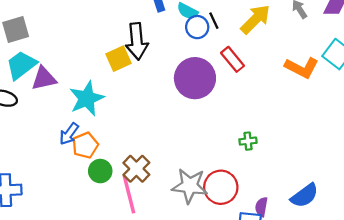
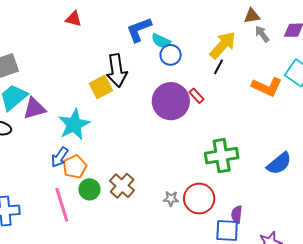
black line: (214, 21) -> (219, 67), moved, turned 56
red rectangle: (233, 59) -> (197, 96), moved, size x0.7
green cross: (248, 141) -> (222, 156), size x2.0
gray star: (190, 186) -> (171, 199), size x0.5
pink line: (129, 194) -> (62, 205), moved
blue semicircle: (305, 196) -> (279, 163), moved

